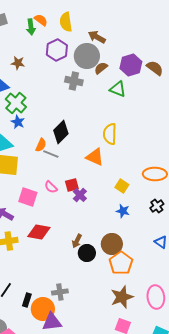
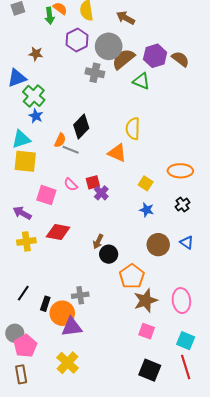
brown arrow: (97, 37) -> (126, 18), moved
brown semicircle: (101, 68) -> (123, 59), size x1.6
brown circle: (112, 244) -> (158, 245), moved
orange pentagon: (121, 263) -> (132, 276), moved

